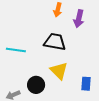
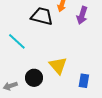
black trapezoid: (55, 42) -> (42, 16), moved
cyan line: (16, 50) -> (17, 41), turned 30

